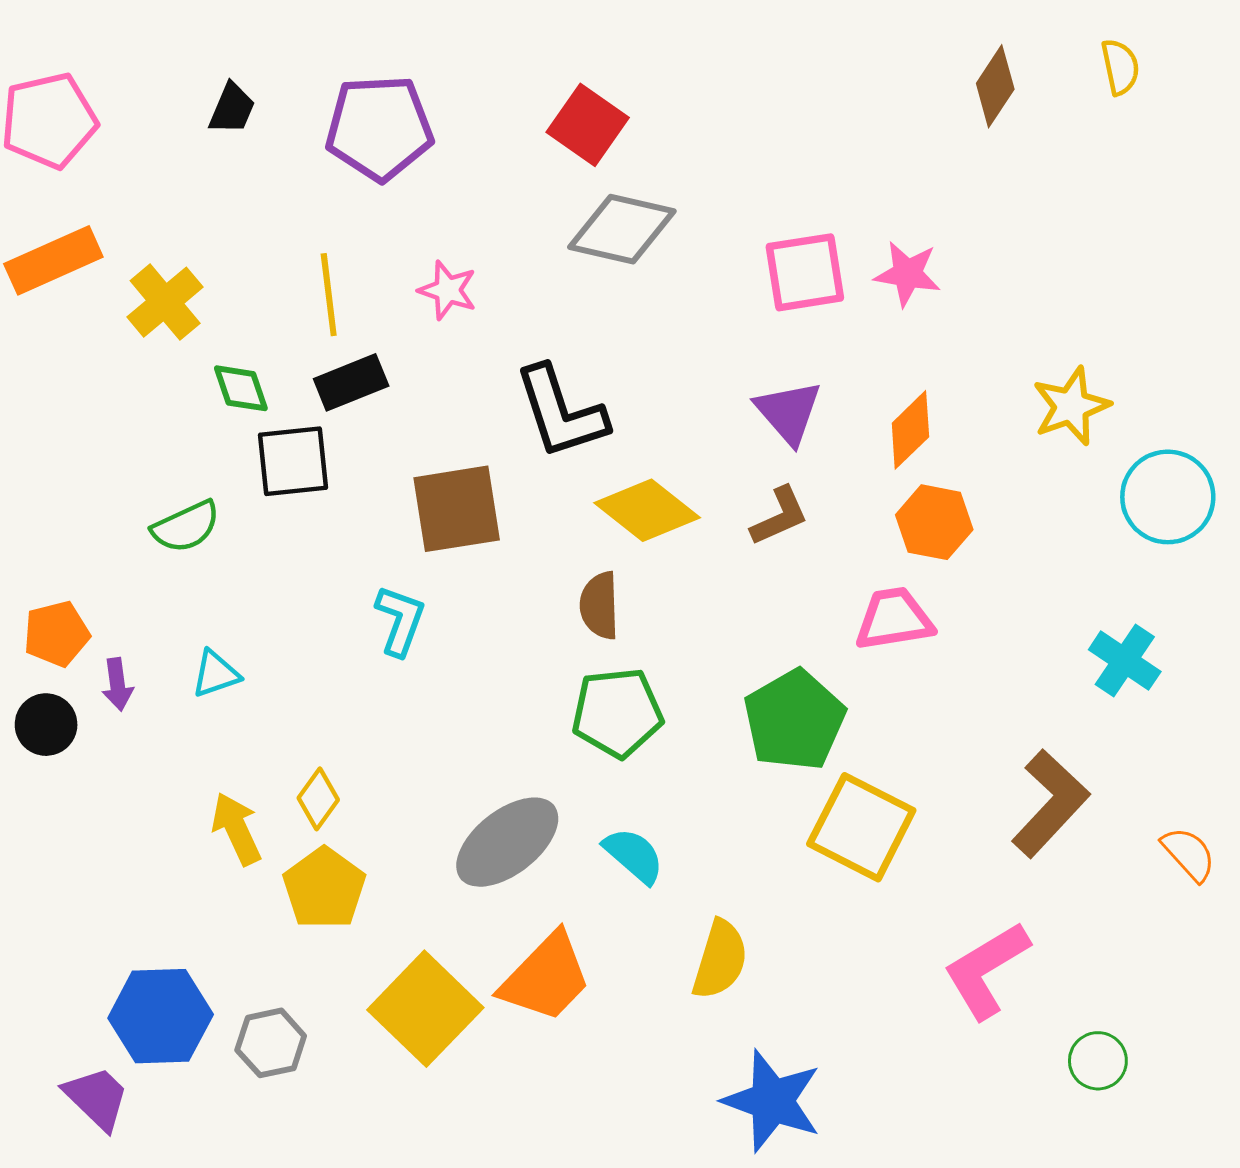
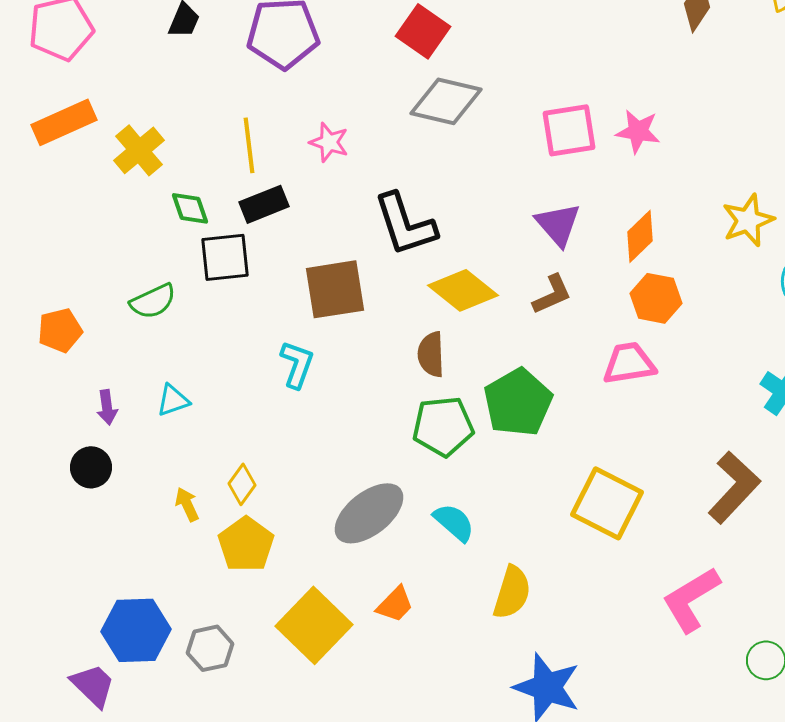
orange pentagon: (56, 634) -> (60, 330), moved
green pentagon: (794, 720) -> (518, 402), moved
black circle: (46, 725) -> (91, 467), moved
yellow arrow: (236, 829) -> (187, 504), size x0.7
orange trapezoid: (546, 977) -> (395, 604), size x0.6

